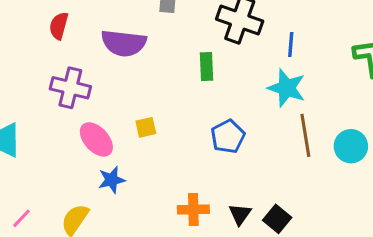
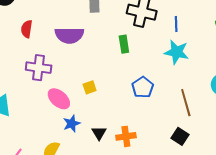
brown line: (305, 135) -> (186, 103), moved
black triangle: (240, 214) -> (99, 133), moved

